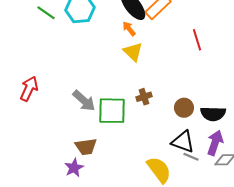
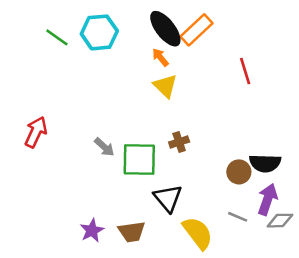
gray arrow: (84, 101) -> (104, 147), size x0.7
brown circle: (184, 108) -> (239, 172), moved
black triangle: (183, 142) -> (168, 198), moved, turned 30
brown trapezoid: (86, 147) -> (132, 232), moved

